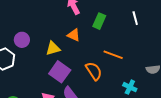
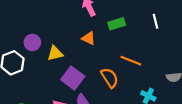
green rectangle: (99, 21) -> (117, 24), turned 49
yellow triangle: (53, 48) -> (55, 53), moved

